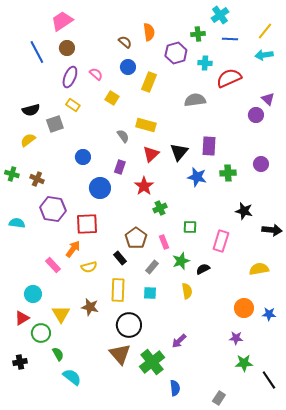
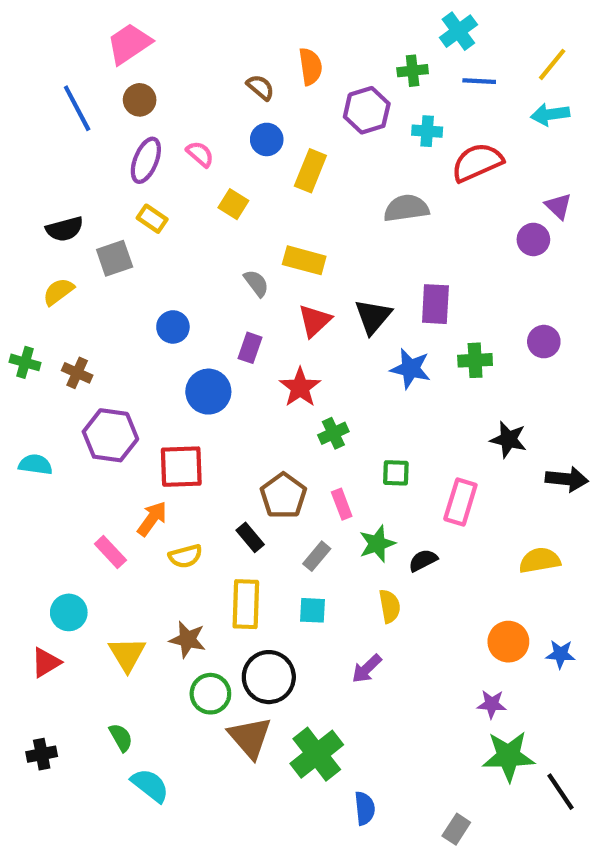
green circle: (41, 333) -> (210, 694), moved
purple arrow: (179, 341) -> (367, 669), moved
green star: (244, 363) -> (508, 756), size x1.4

